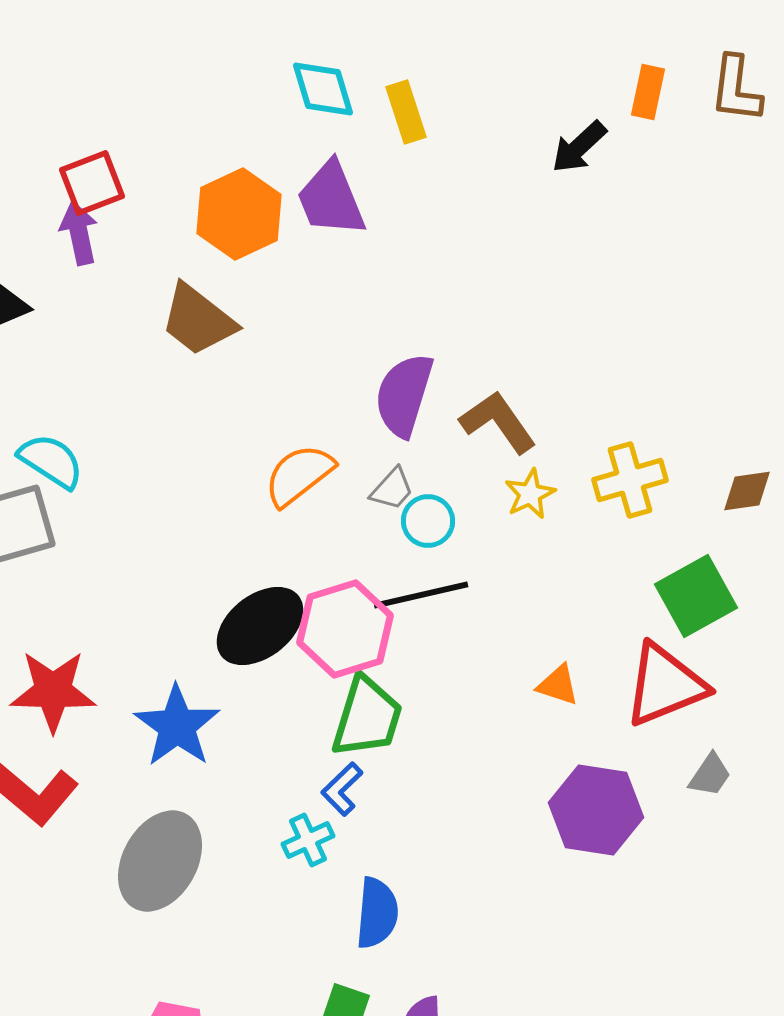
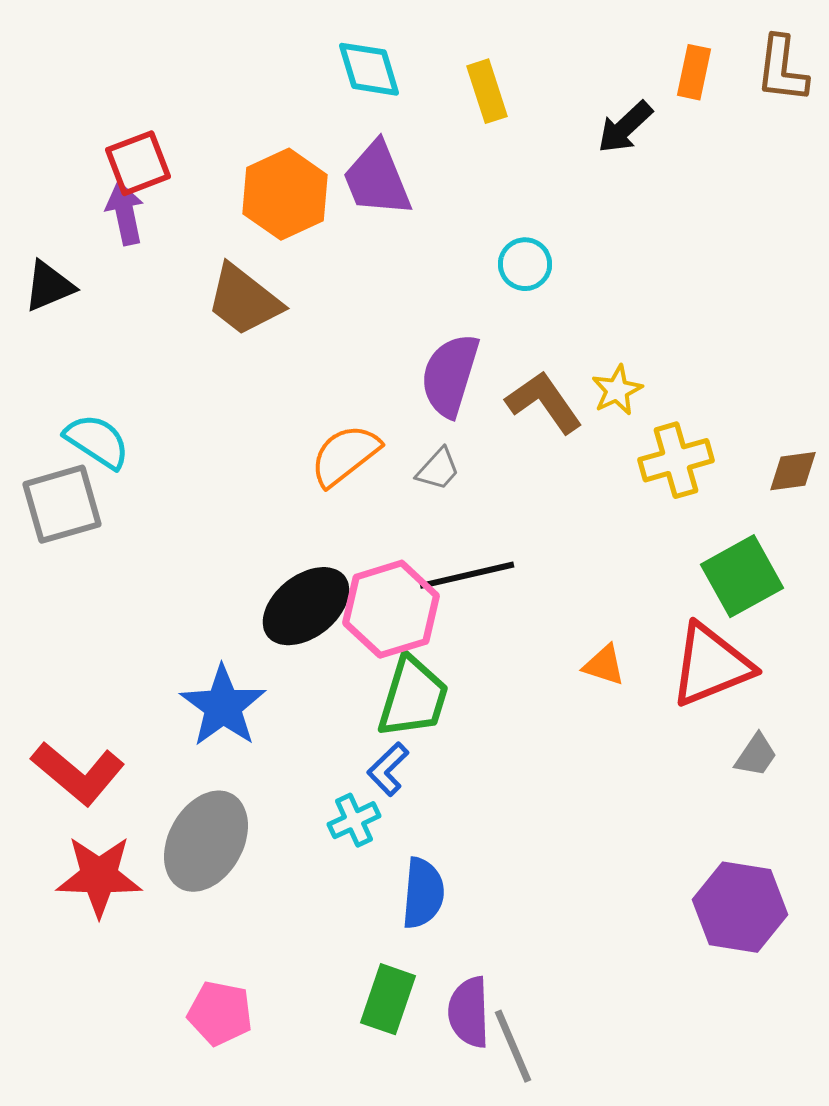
yellow rectangle: (406, 112) -> (487, 91), moved
yellow star: (530, 494) -> (617, 390), moved
cyan circle: (428, 521) -> (525, 264), moved
red star: (53, 691) -> (99, 876), moved
purple hexagon: (596, 810) -> (740, 907), moved

